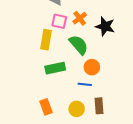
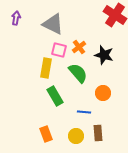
orange circle: (92, 67) -> (103, 93), moved
green rectangle: (55, 68) -> (55, 96), turned 72

